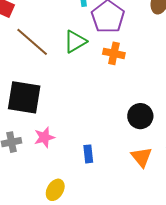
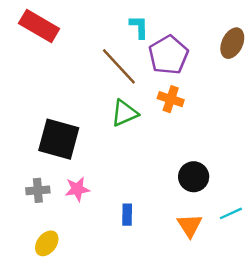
brown line: (32, 42) -> (119, 66), moved
green triangle: (75, 42) -> (125, 113), moved
yellow ellipse: (55, 190) -> (47, 243), moved

